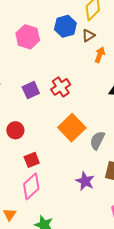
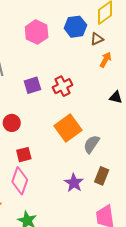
pink diamond: (31, 186) -> (20, 181), turned -36

